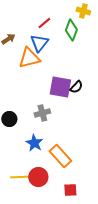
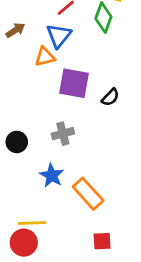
orange triangle: (29, 58) -> (45, 57), size x0.7
purple square: (60, 87) -> (74, 83), moved
red circle: (38, 177) -> (24, 243), moved

